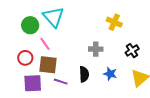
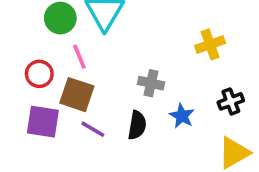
yellow cross: (114, 22) -> (210, 44), turned 35
gray cross: (96, 49) -> (151, 83), moved
blue star: (110, 74) -> (182, 116), moved

